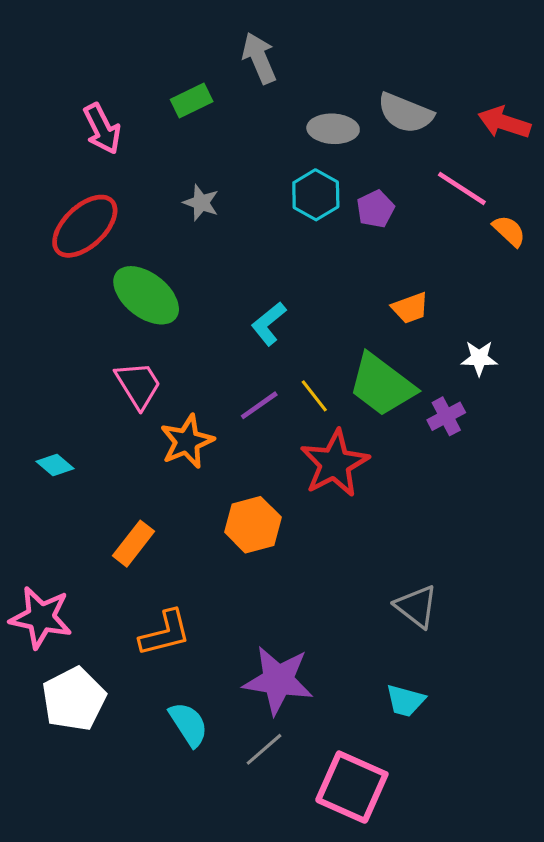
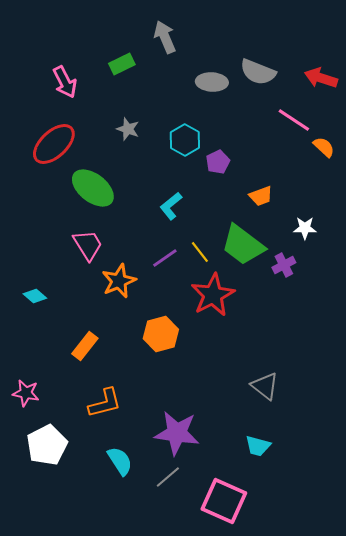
cyan hexagon: (316, 195) -> (185, 140), moved
purple pentagon: (375, 209) -> (218, 162), moved
pink star: (41, 617) -> (26, 393), size x0.7

